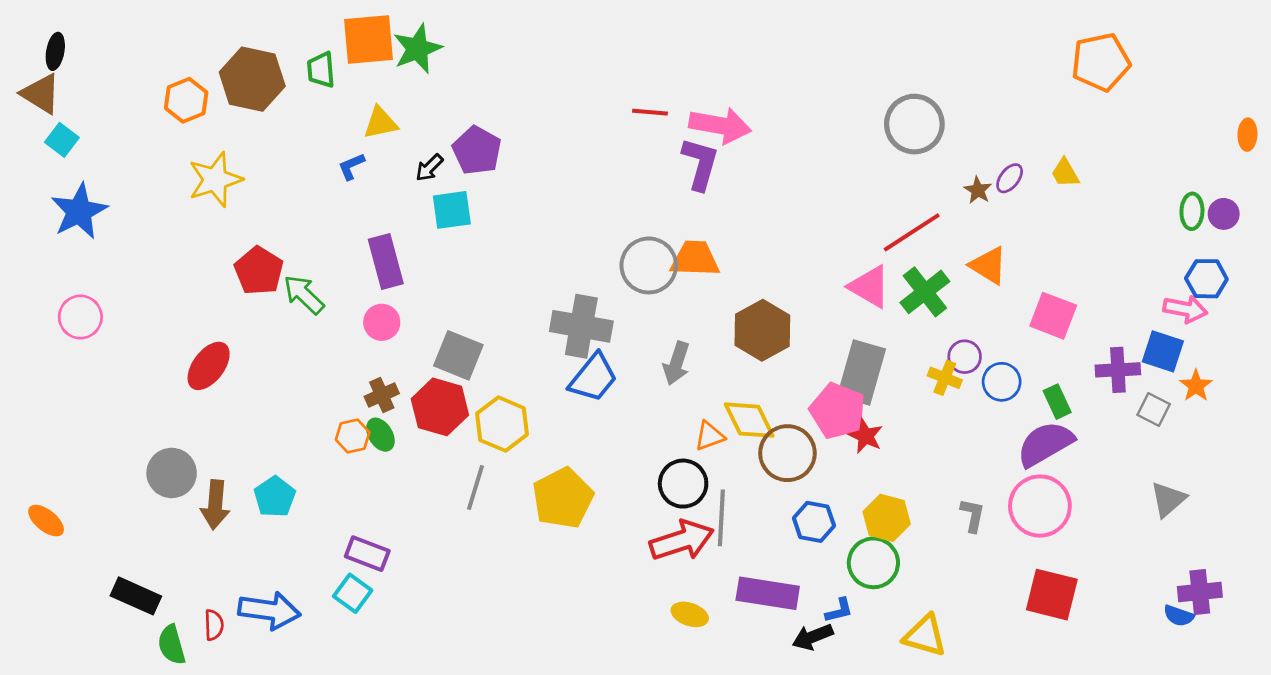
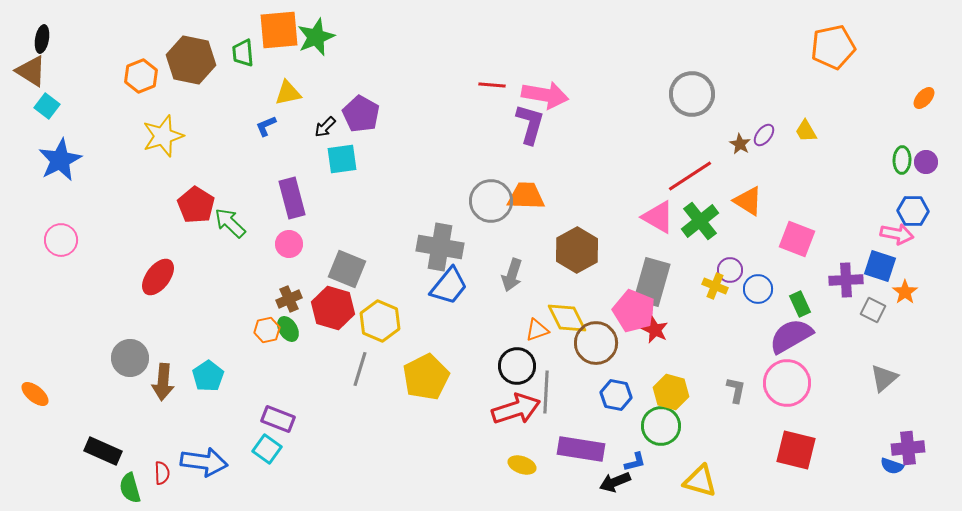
orange ellipse: (1247, 135) -> (924, 98), moved, turned 40

